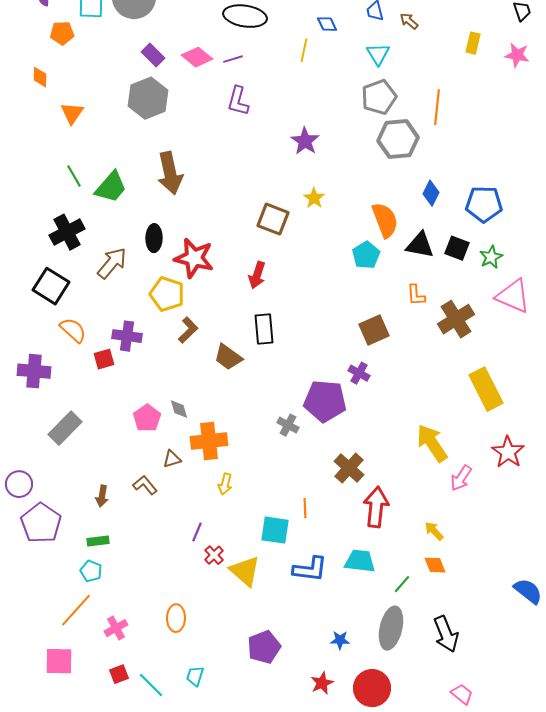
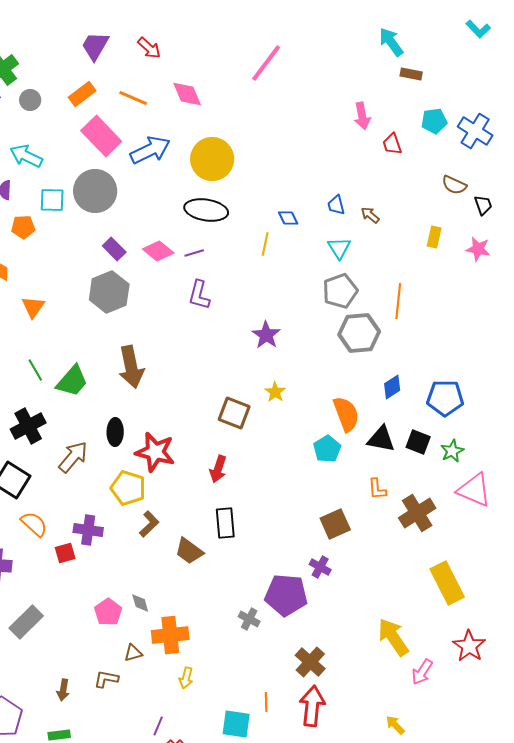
blue diamond: (431, 193) -> (392, 387), turned 30
brown L-shape: (145, 485) -> (106, 679), turned -40
red arrow: (376, 507) -> (312, 706), moved

